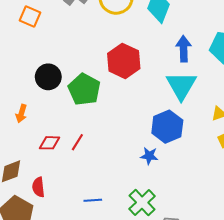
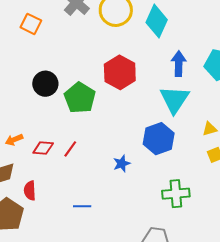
orange arrow: (21, 114) -> (14, 140), moved, turned 48
blue star: (149, 156) -> (122, 164), moved, turned -30
green cross: (142, 203) -> (176, 194), moved, turned 36

